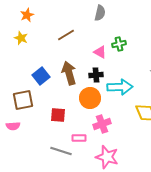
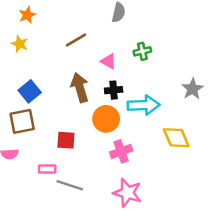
pink triangle: (100, 52) -> (109, 61), moved
blue square: (41, 76) -> (30, 91), moved
pink rectangle: (79, 138) -> (47, 169), moved

